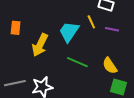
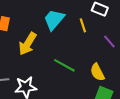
purple line: (112, 29) -> (109, 41), moved, turned 32
cyan trapezoid: (69, 32) -> (54, 20), moved

